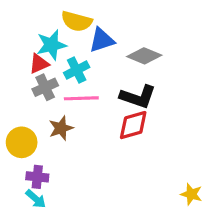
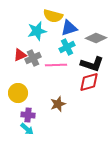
red triangle: (39, 64) -> (20, 55), moved
cyan cross: (77, 70) -> (67, 47), moved
brown star: (61, 128) -> (58, 104), moved

